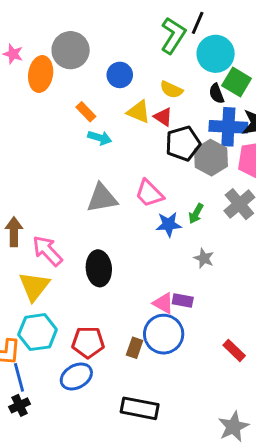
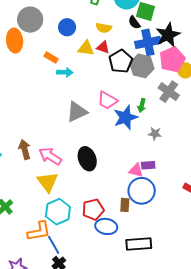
blue star: (169, 224) -> (126, 117), size x1.4
blue ellipse: (76, 377) -> (106, 226), moved, turned 55

